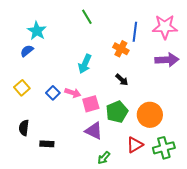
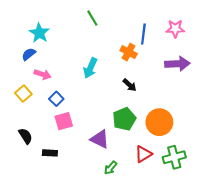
pink star: (165, 27) -> (175, 29), size x0.7
pink arrow: (73, 93) -> (42, 74), moved
pink square: (91, 104) -> (64, 121), moved
black semicircle: (24, 128) -> (26, 136), turned 140

